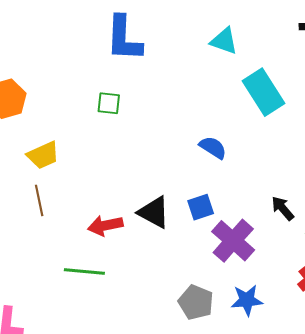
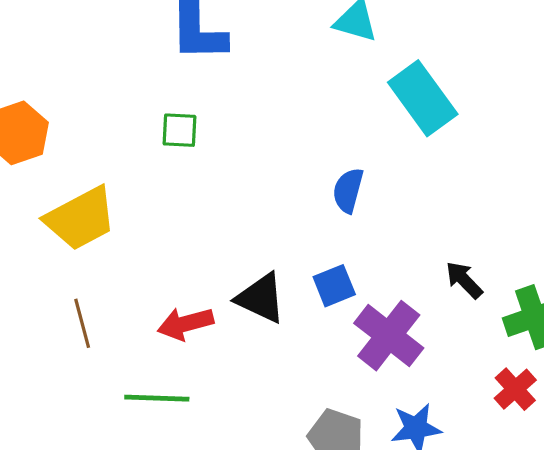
blue semicircle: (213, 147) -> (348, 190), turned -104
yellow trapezoid: (43, 155) -> (81, 218), size x1.4
brown line: (39, 200) -> (82, 323), moved

